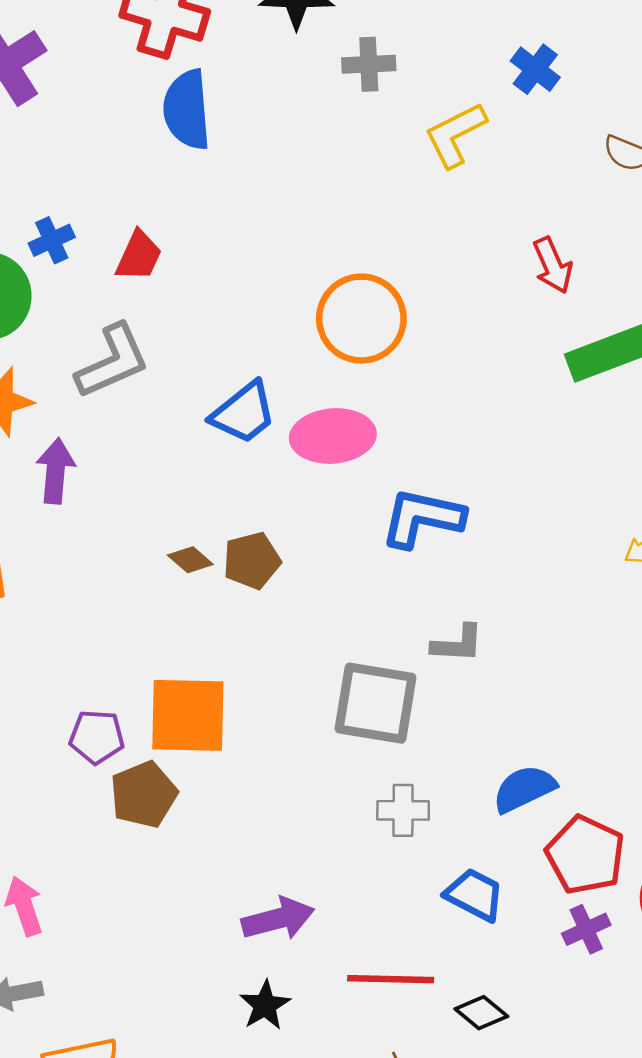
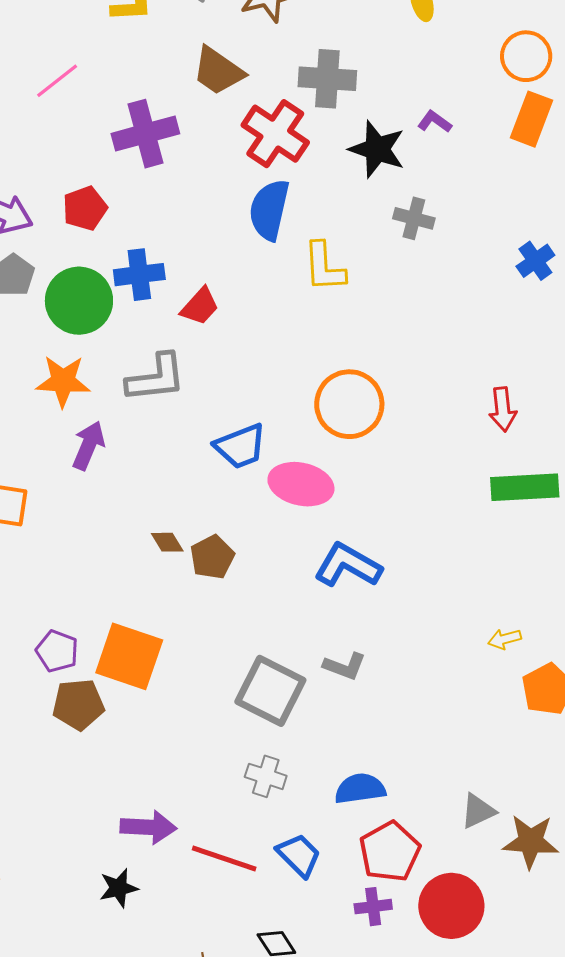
yellow L-shape: (455, 135) -> (324, 267), moved, turned -84
blue cross: (52, 240) -> (139, 275), size x1.4
brown pentagon: (252, 561) -> (212, 557), turned -30
red line: (391, 979) -> (224, 859), moved

